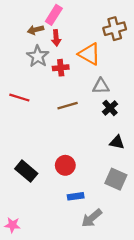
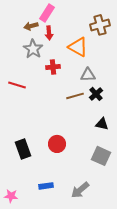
red cross: (61, 68) -> (53, 67), moved
brown line: (68, 106) -> (75, 96), moved
black rectangle: (26, 171) -> (23, 149), turned 30
blue rectangle: (76, 196) -> (46, 186), moved

